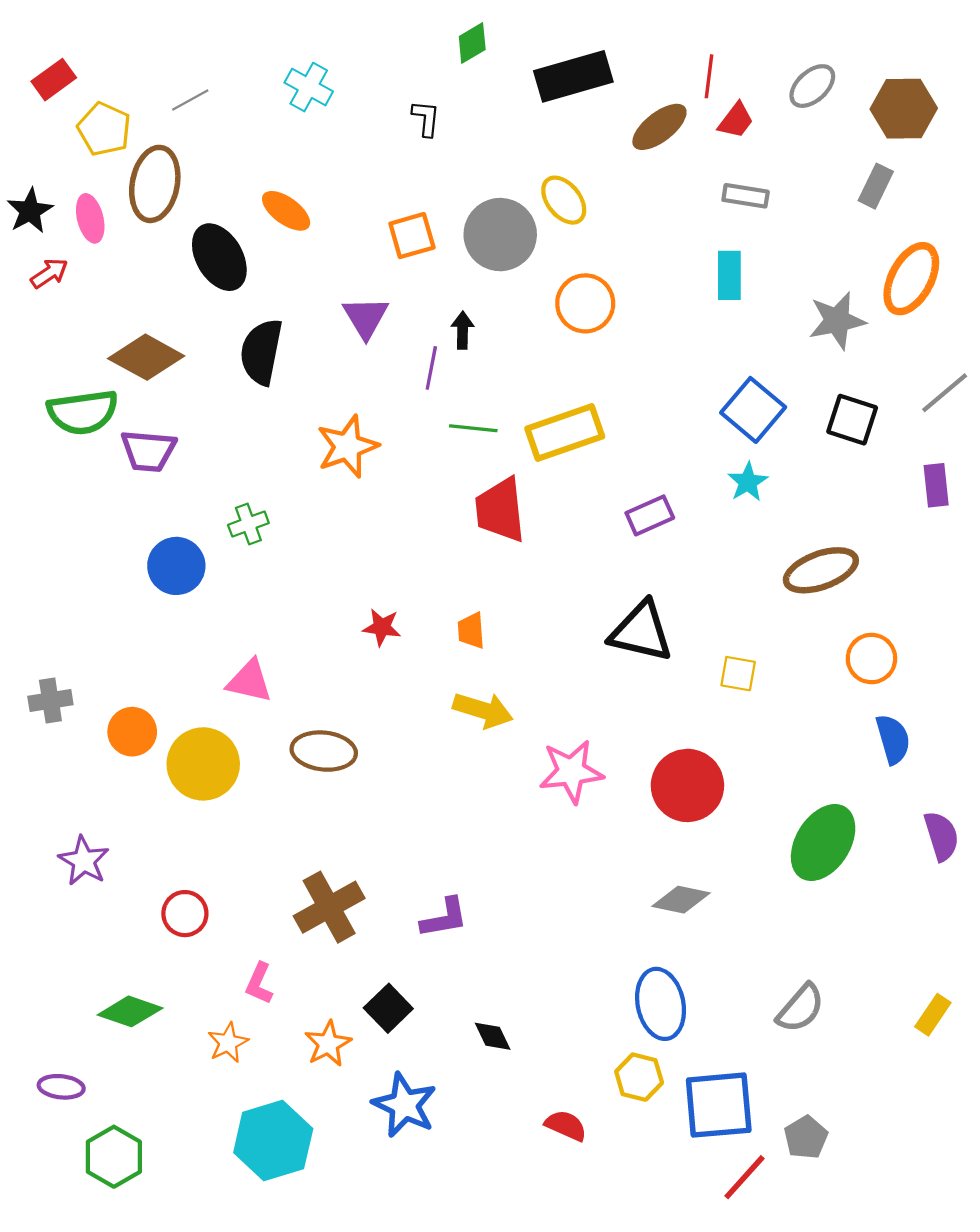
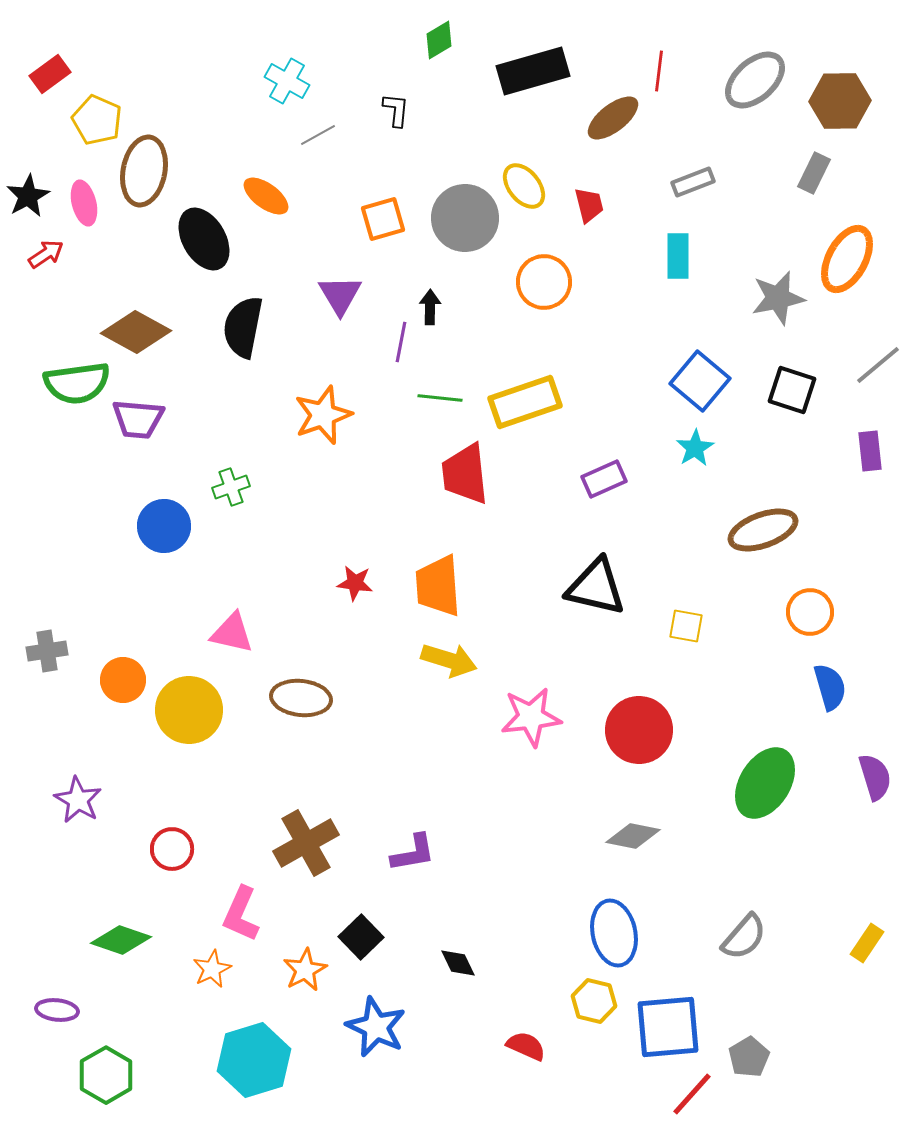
gray ellipse: (812, 86) -> (755, 80), size x1.4
gray line: (190, 100) -> (318, 135), moved
red trapezoid: (736, 120) -> (589, 205), moved, turned -51
gray rectangle: (746, 196) -> (693, 182), turned -30
orange trapezoid: (471, 631) -> (438, 586), size x1.8
pink L-shape: (259, 983) -> (241, 914), size x1.4

